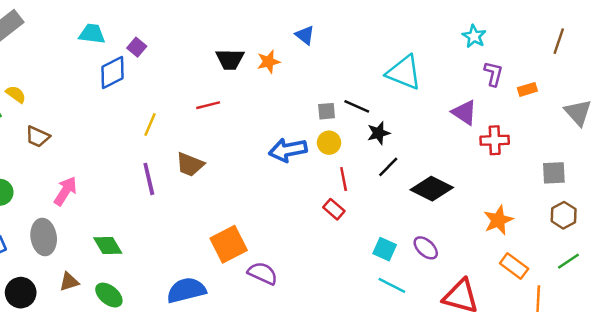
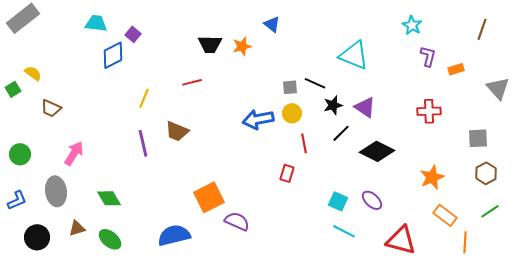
purple triangle: (464, 112) -> (365, 107), moved
red rectangle: (334, 209) -> (287, 173), moved, turned 66

